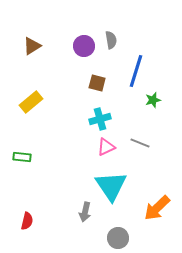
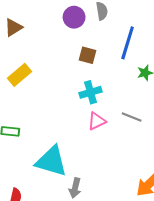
brown triangle: (32, 46) -> (13, 27), moved
cyan triangle: (111, 186) -> (51, 161), moved, turned -40

